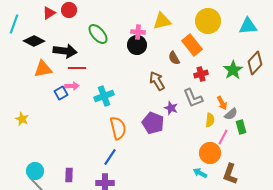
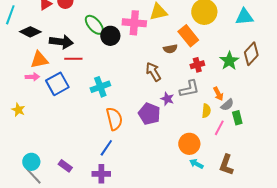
pink cross: (138, 32) -> (134, 23), size x1.6
black circle: (137, 45) -> (110, 36), moved
brown semicircle: (174, 58) -> (170, 49), turned -72
pink arrow: (72, 86) -> (32, 77), moved
blue square: (61, 93) -> (57, 84), size x1.6
gray L-shape: (193, 98) -> (189, 89), turned -80
orange circle: (210, 153) -> (189, 144), moved
purple rectangle: (69, 175) -> (65, 166), turned -56

